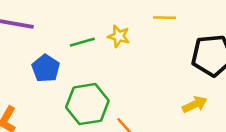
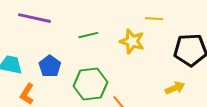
yellow star: (119, 36) -> (132, 41), moved, size x1.4
blue pentagon: (46, 68) -> (50, 66), moved

